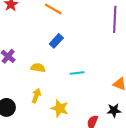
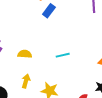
blue rectangle: (56, 41) -> (49, 11), moved

